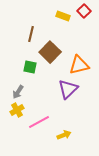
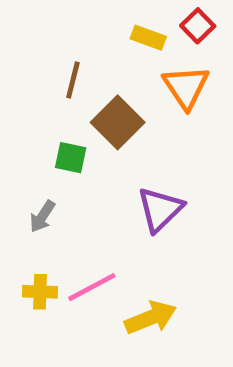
orange triangle: (79, 65) -> (186, 87), moved, turned -50
yellow cross: (17, 110) -> (40, 292), moved, turned 32
yellow arrow: (64, 135) -> (151, 318), size x1.5

